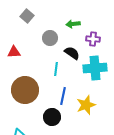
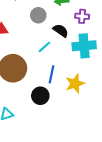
cyan line: (56, 69) -> (44, 47), turned 40

